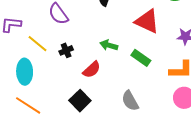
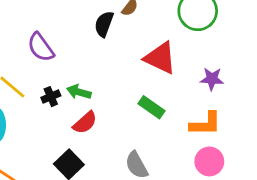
green arrow: (109, 45) -> (79, 92), moved

